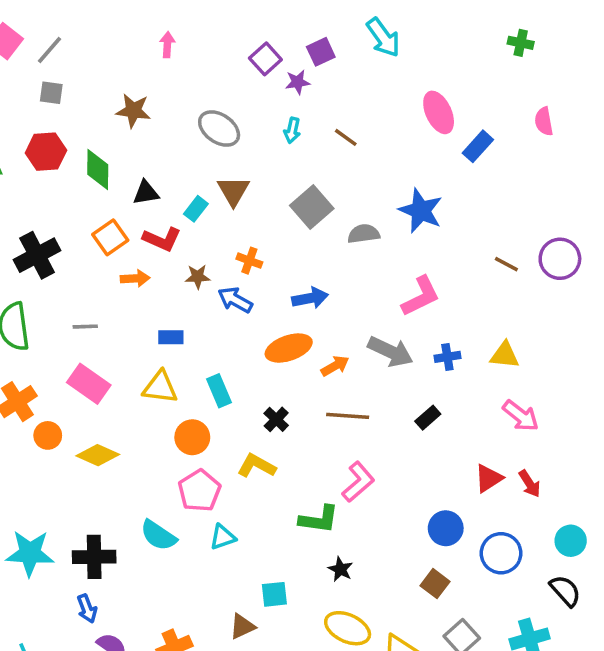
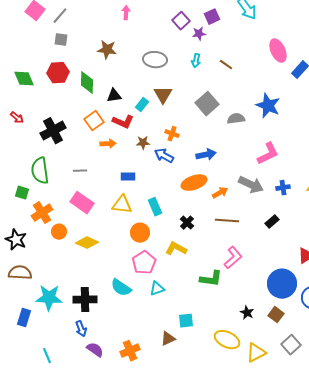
gray ellipse: (219, 128) -> (155, 60), turned -30
blue circle: (446, 528) -> (282, 284), size x1.5
black star: (340, 569) -> (247, 313), moved

